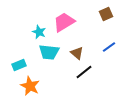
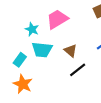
cyan rectangle: (19, 65) -> (20, 60), moved, turned -32

